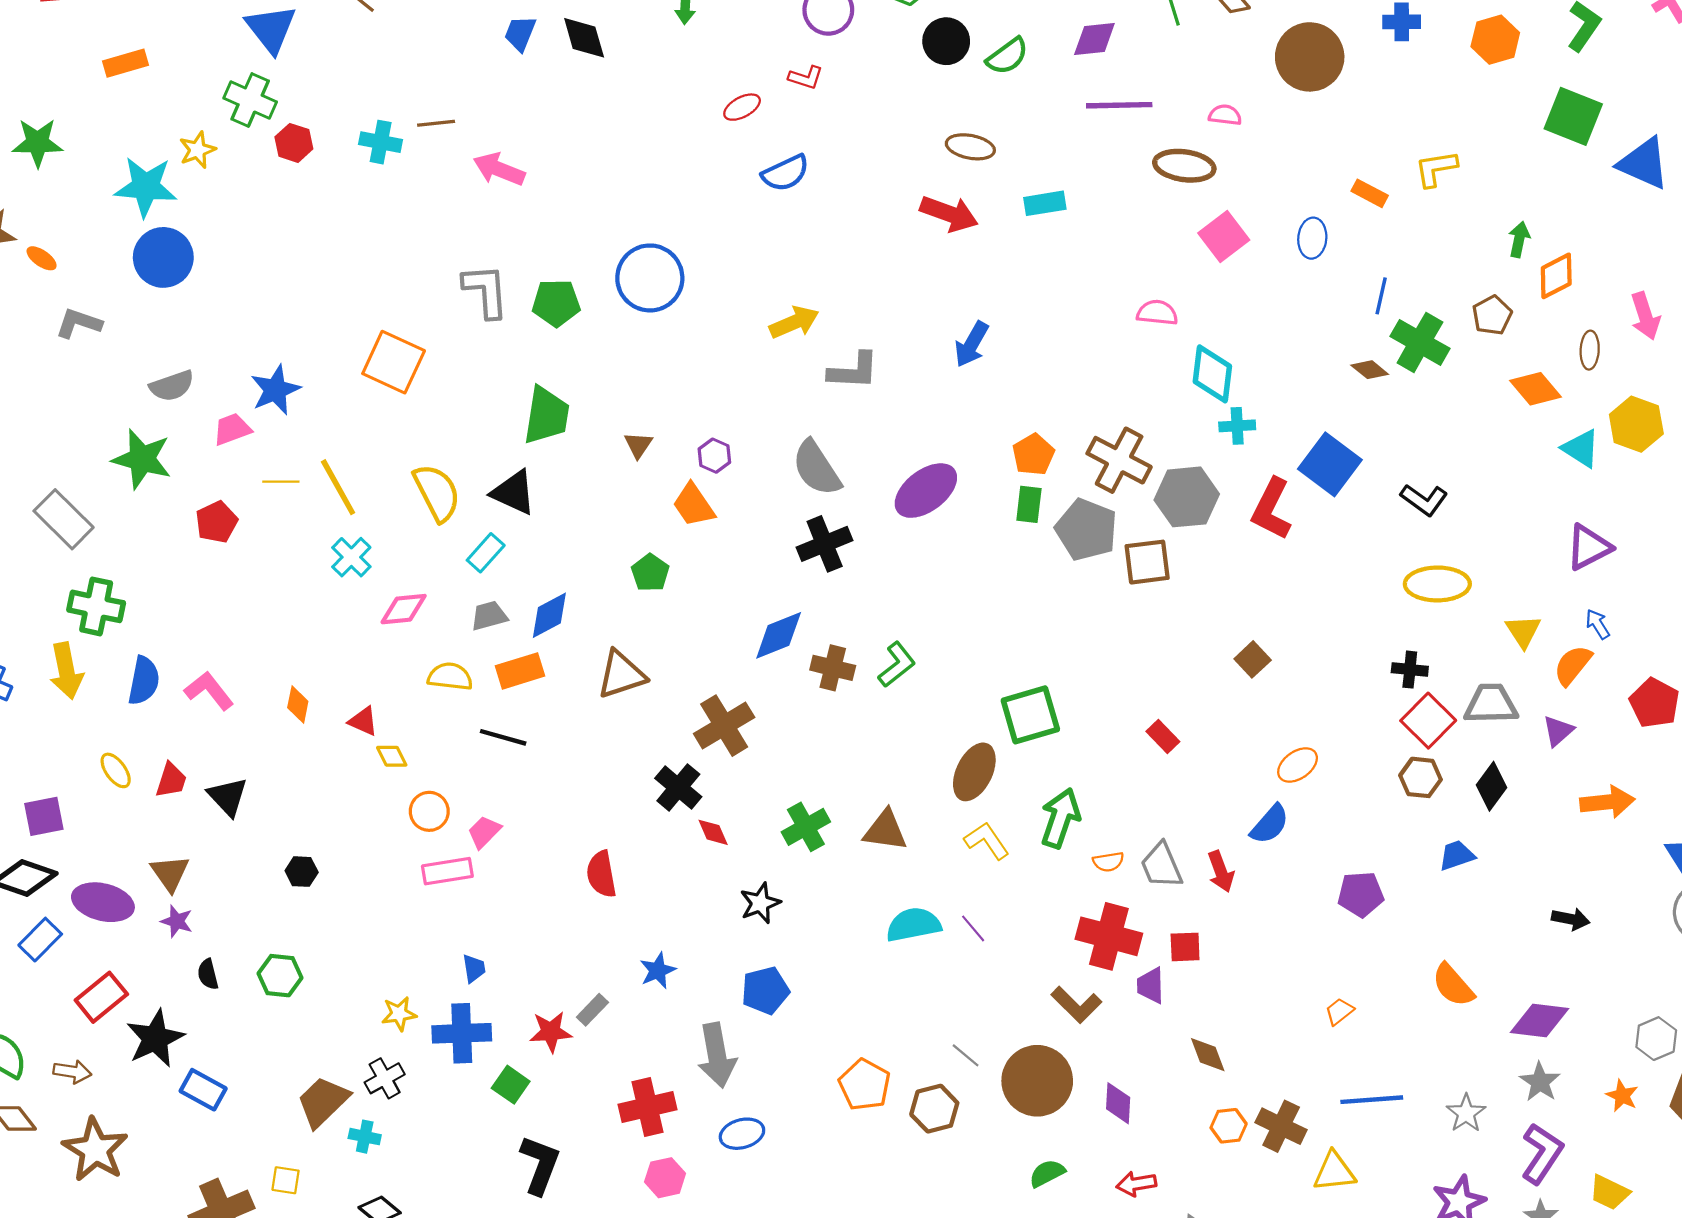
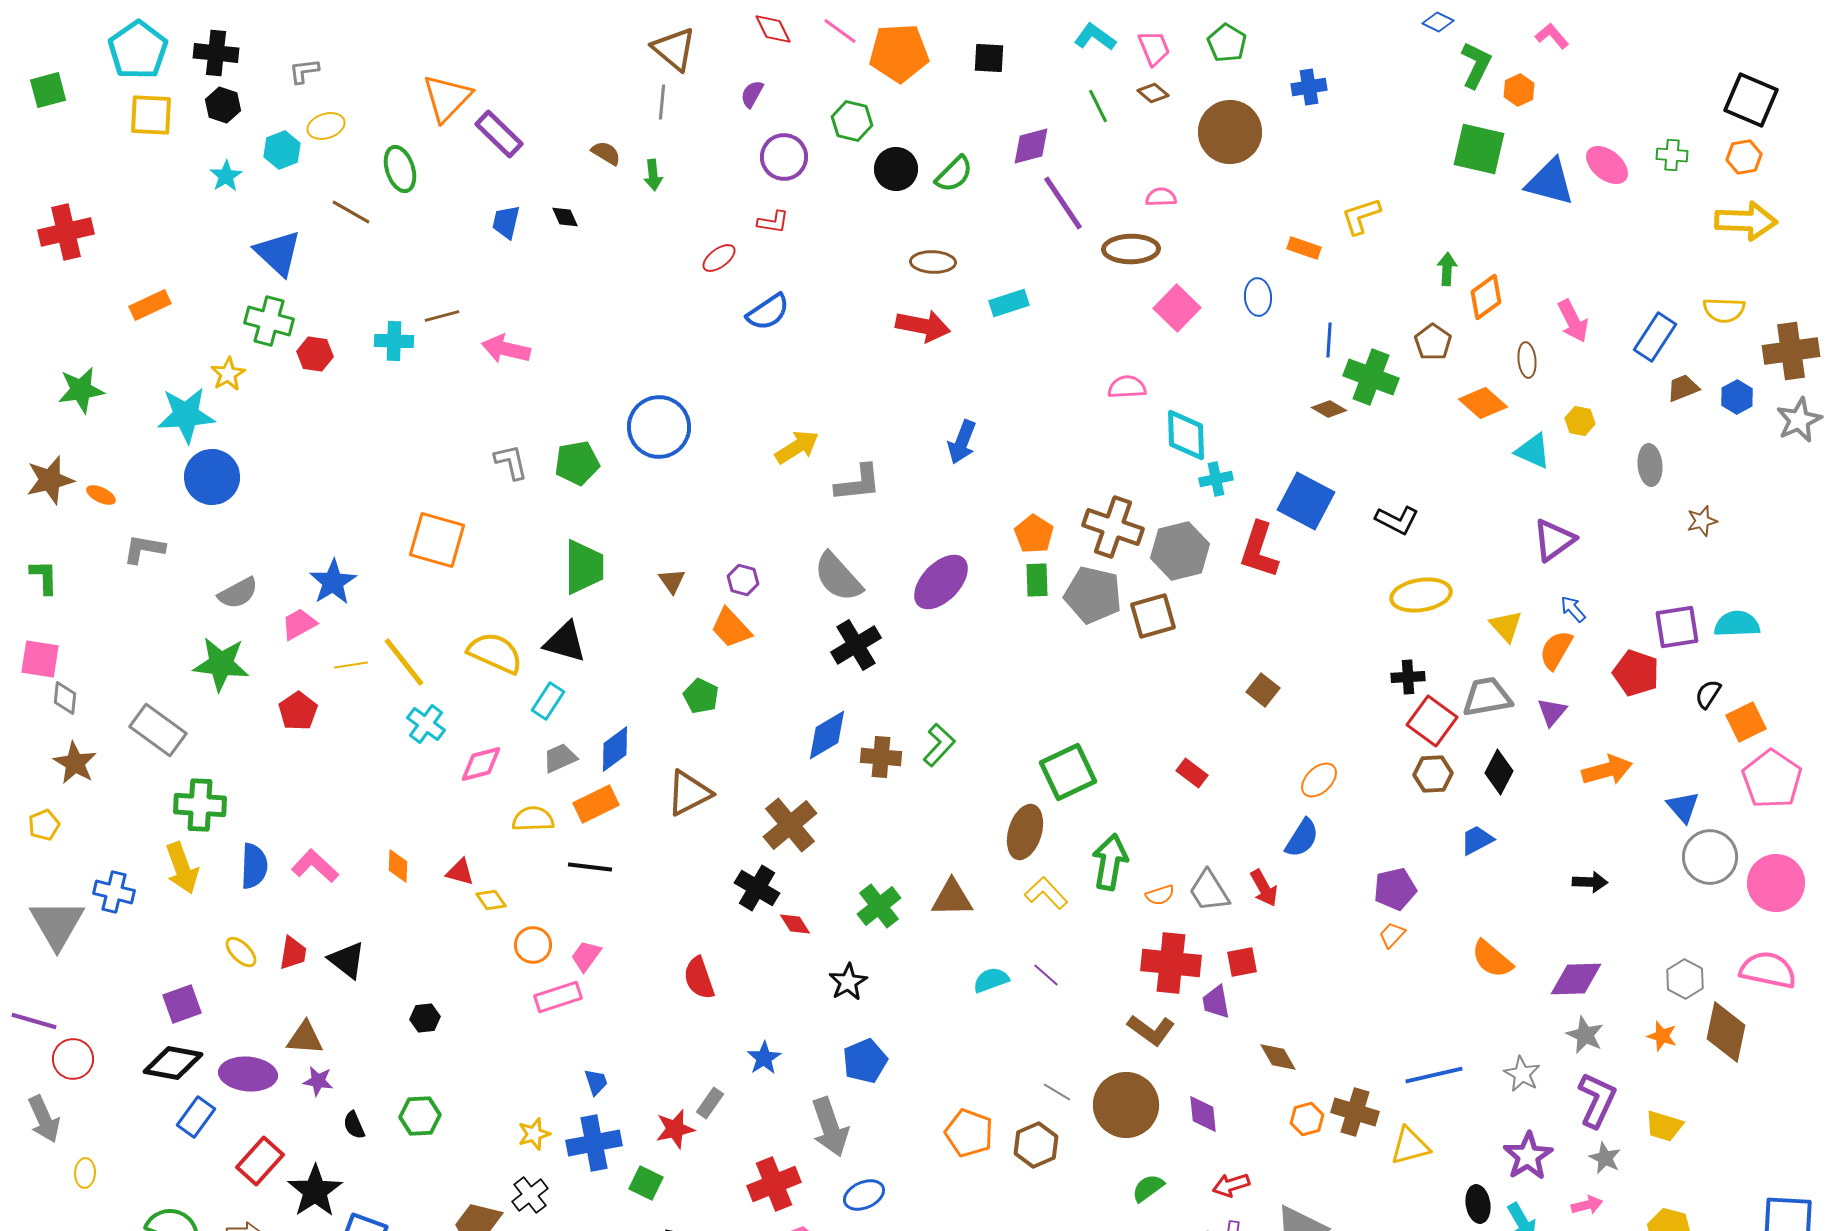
black diamond: (584, 38) -> (565, 217), size x0.6
orange hexagon: (1495, 40) -> (1519, 90), moved, size x0.7
purple line: (1119, 105) -> (1063, 203), turned 66
gray L-shape: (486, 291) -> (511, 462), size x0.7
yellow hexagon: (1636, 424) -> (1580, 421), size x0.6
yellow semicircle: (437, 493) -> (495, 653), turned -30
brown triangle: (170, 873) -> (305, 1038), turned -42
cyan semicircle: (913, 925) -> (991, 980), size x0.7
orange trapezoid: (1339, 1011) -> (1392, 935), moved

